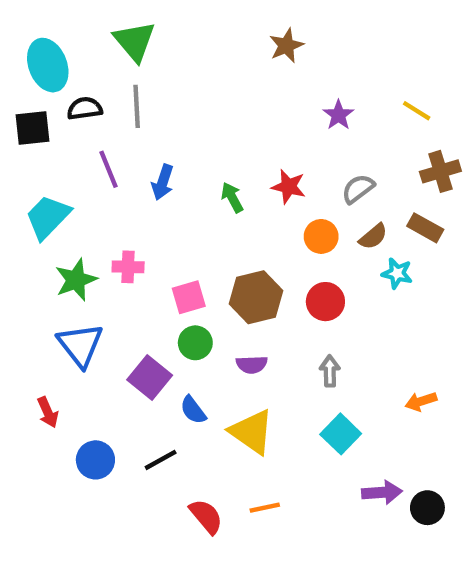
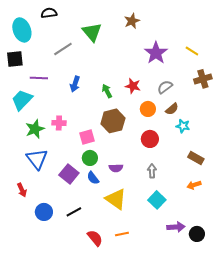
green triangle: (135, 41) -> (92, 32), moved
gray line: (137, 106) -> (63, 49), turned 60
black semicircle: (85, 108) -> (49, 13), moved
purple star: (338, 115) -> (156, 53), size x1.6
purple line: (108, 169) -> (39, 78), moved, turned -66
brown rectangle: (425, 228) -> (196, 158), moved
brown hexagon: (256, 297) -> (113, 121), moved
blue semicircle: (193, 410) -> (93, 178), moved

